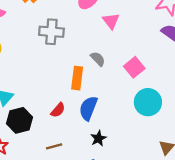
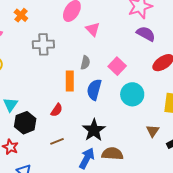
gray semicircle: (98, 59) -> (85, 63), turned 64
blue semicircle: (88, 108) -> (94, 90), moved
black star: (98, 138) -> (94, 130), size x1.6

